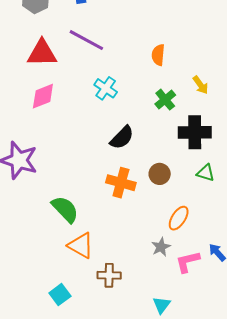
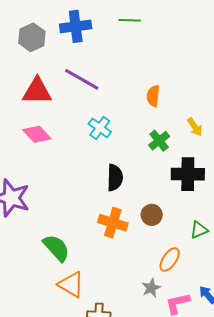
pink diamond: (43, 96) -> (37, 134), turned 68
black semicircle: (122, 138) -> (115, 178), turned -44
green triangle: (206, 173) -> (199, 230), moved, turned -42

